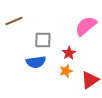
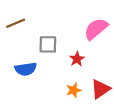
blue semicircle: (36, 62) -> (26, 69), moved
orange star: (66, 71) -> (74, 90), moved

